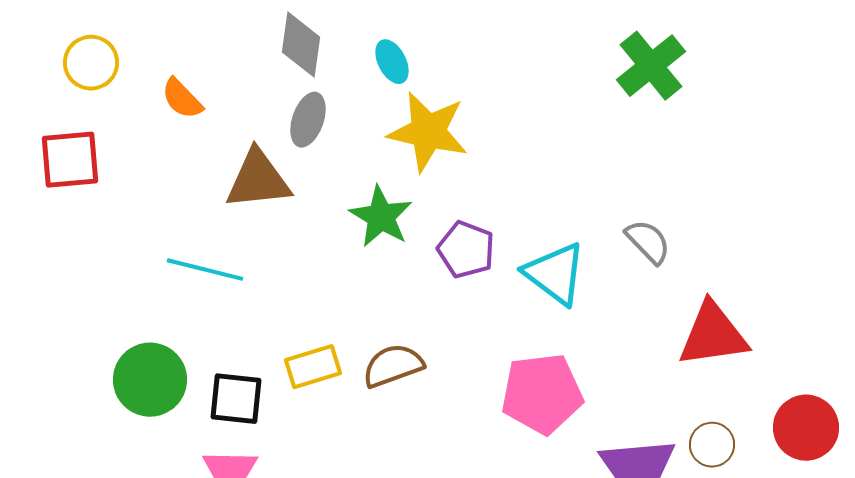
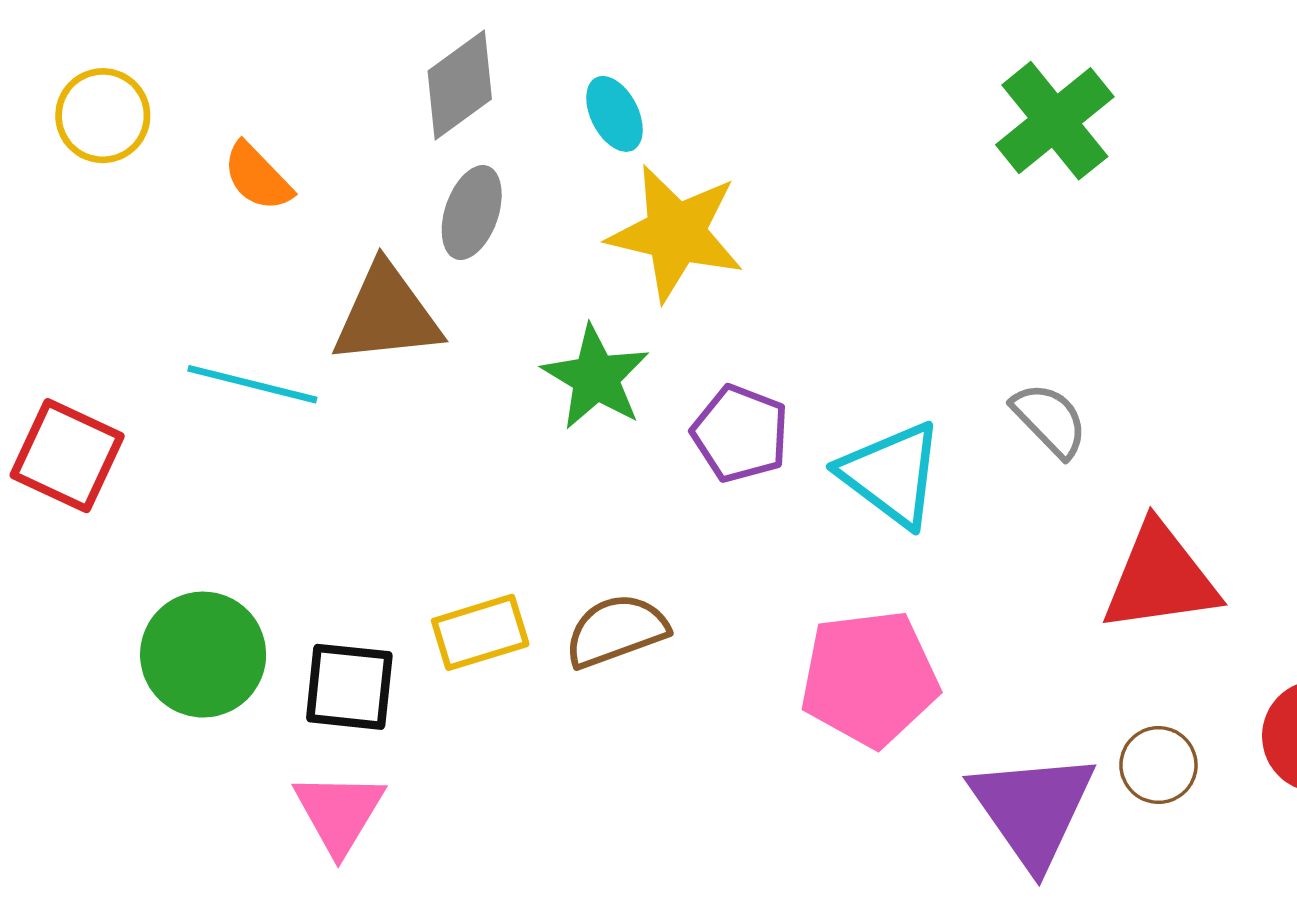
gray diamond: (301, 45) -> (460, 85), turned 46
red square: (70, 160) -> (67, 456), moved, turned 30
cyan line: (205, 270) -> (252, 384), moved

